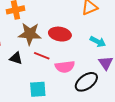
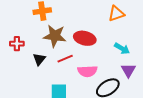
red line: (42, 56) -> (65, 59), turned -49
black triangle: (16, 58) -> (39, 59), turned 48

